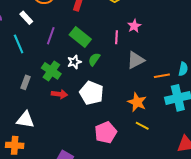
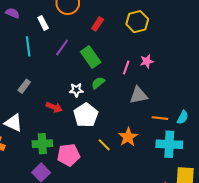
white star: (74, 62) -> (76, 90), moved
green cross: (51, 71) -> (42, 144), moved, turned 36
yellow line: (142, 126) -> (104, 145), moved
pink pentagon: (106, 132) -> (69, 155), moved

